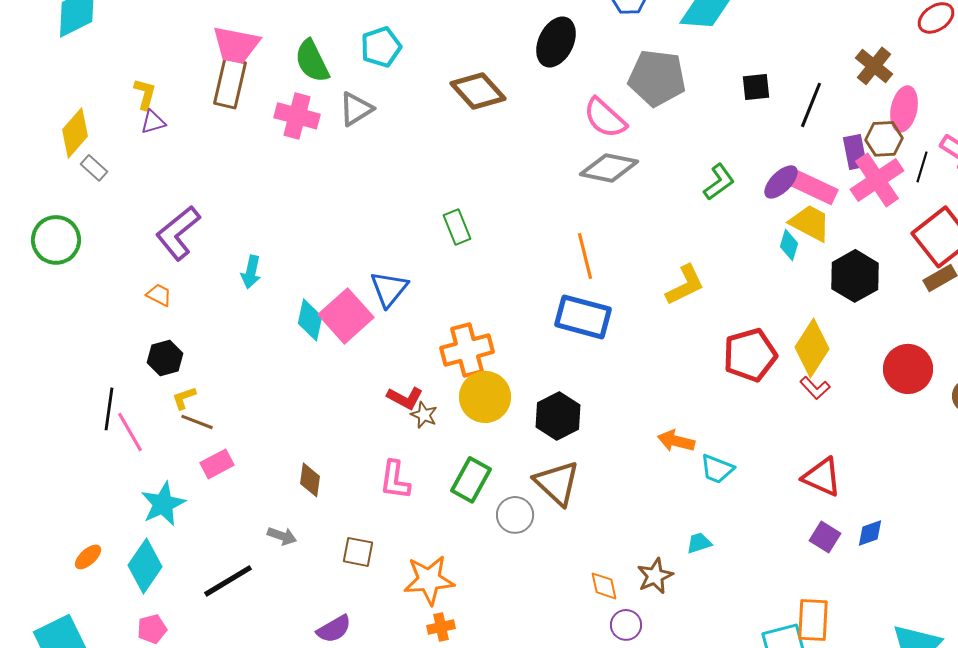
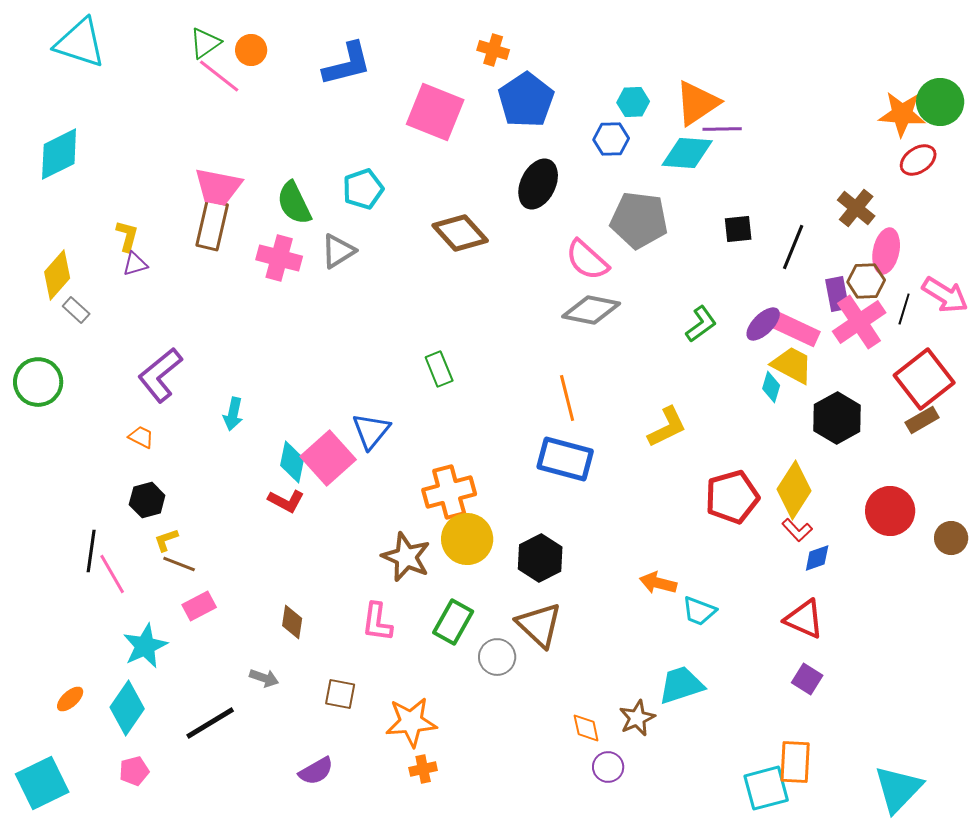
red L-shape: (405, 398) -> (286, 501), moved
brown star: (424, 415) -> (406, 557), size x1.8
blue diamond: (870, 533) -> (817, 558), moved
cyan trapezoid: (699, 543) -> (681, 685), size x1.8

